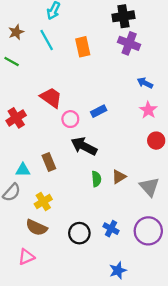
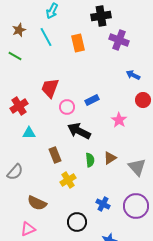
black cross: (123, 16) -> (101, 16), moved
red trapezoid: (51, 98) -> (50, 88), turned -105
pink star: (148, 110) -> (119, 120), moved
red circle: (156, 141) -> (143, 100), moved
brown rectangle: (49, 162) -> (55, 155), moved
cyan triangle: (23, 170) -> (29, 133), moved
yellow cross: (43, 202) -> (68, 180), moved
black circle: (79, 233) -> (77, 222), moved

